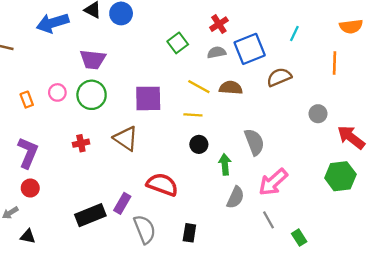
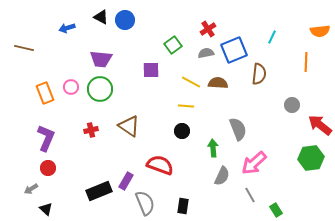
blue arrow: (53, 23) -> (67, 28), size x0.6
brown semicircle: (279, 77) -> (259, 74), turned 120
purple square: (148, 98) -> (151, 70), moved, size x0.7
orange rectangle: (27, 100) -> (45, 93), size x1.5
black circle: (199, 144) -> (182, 131), moved
black triangle: (28, 236) -> (46, 209), turned 32

